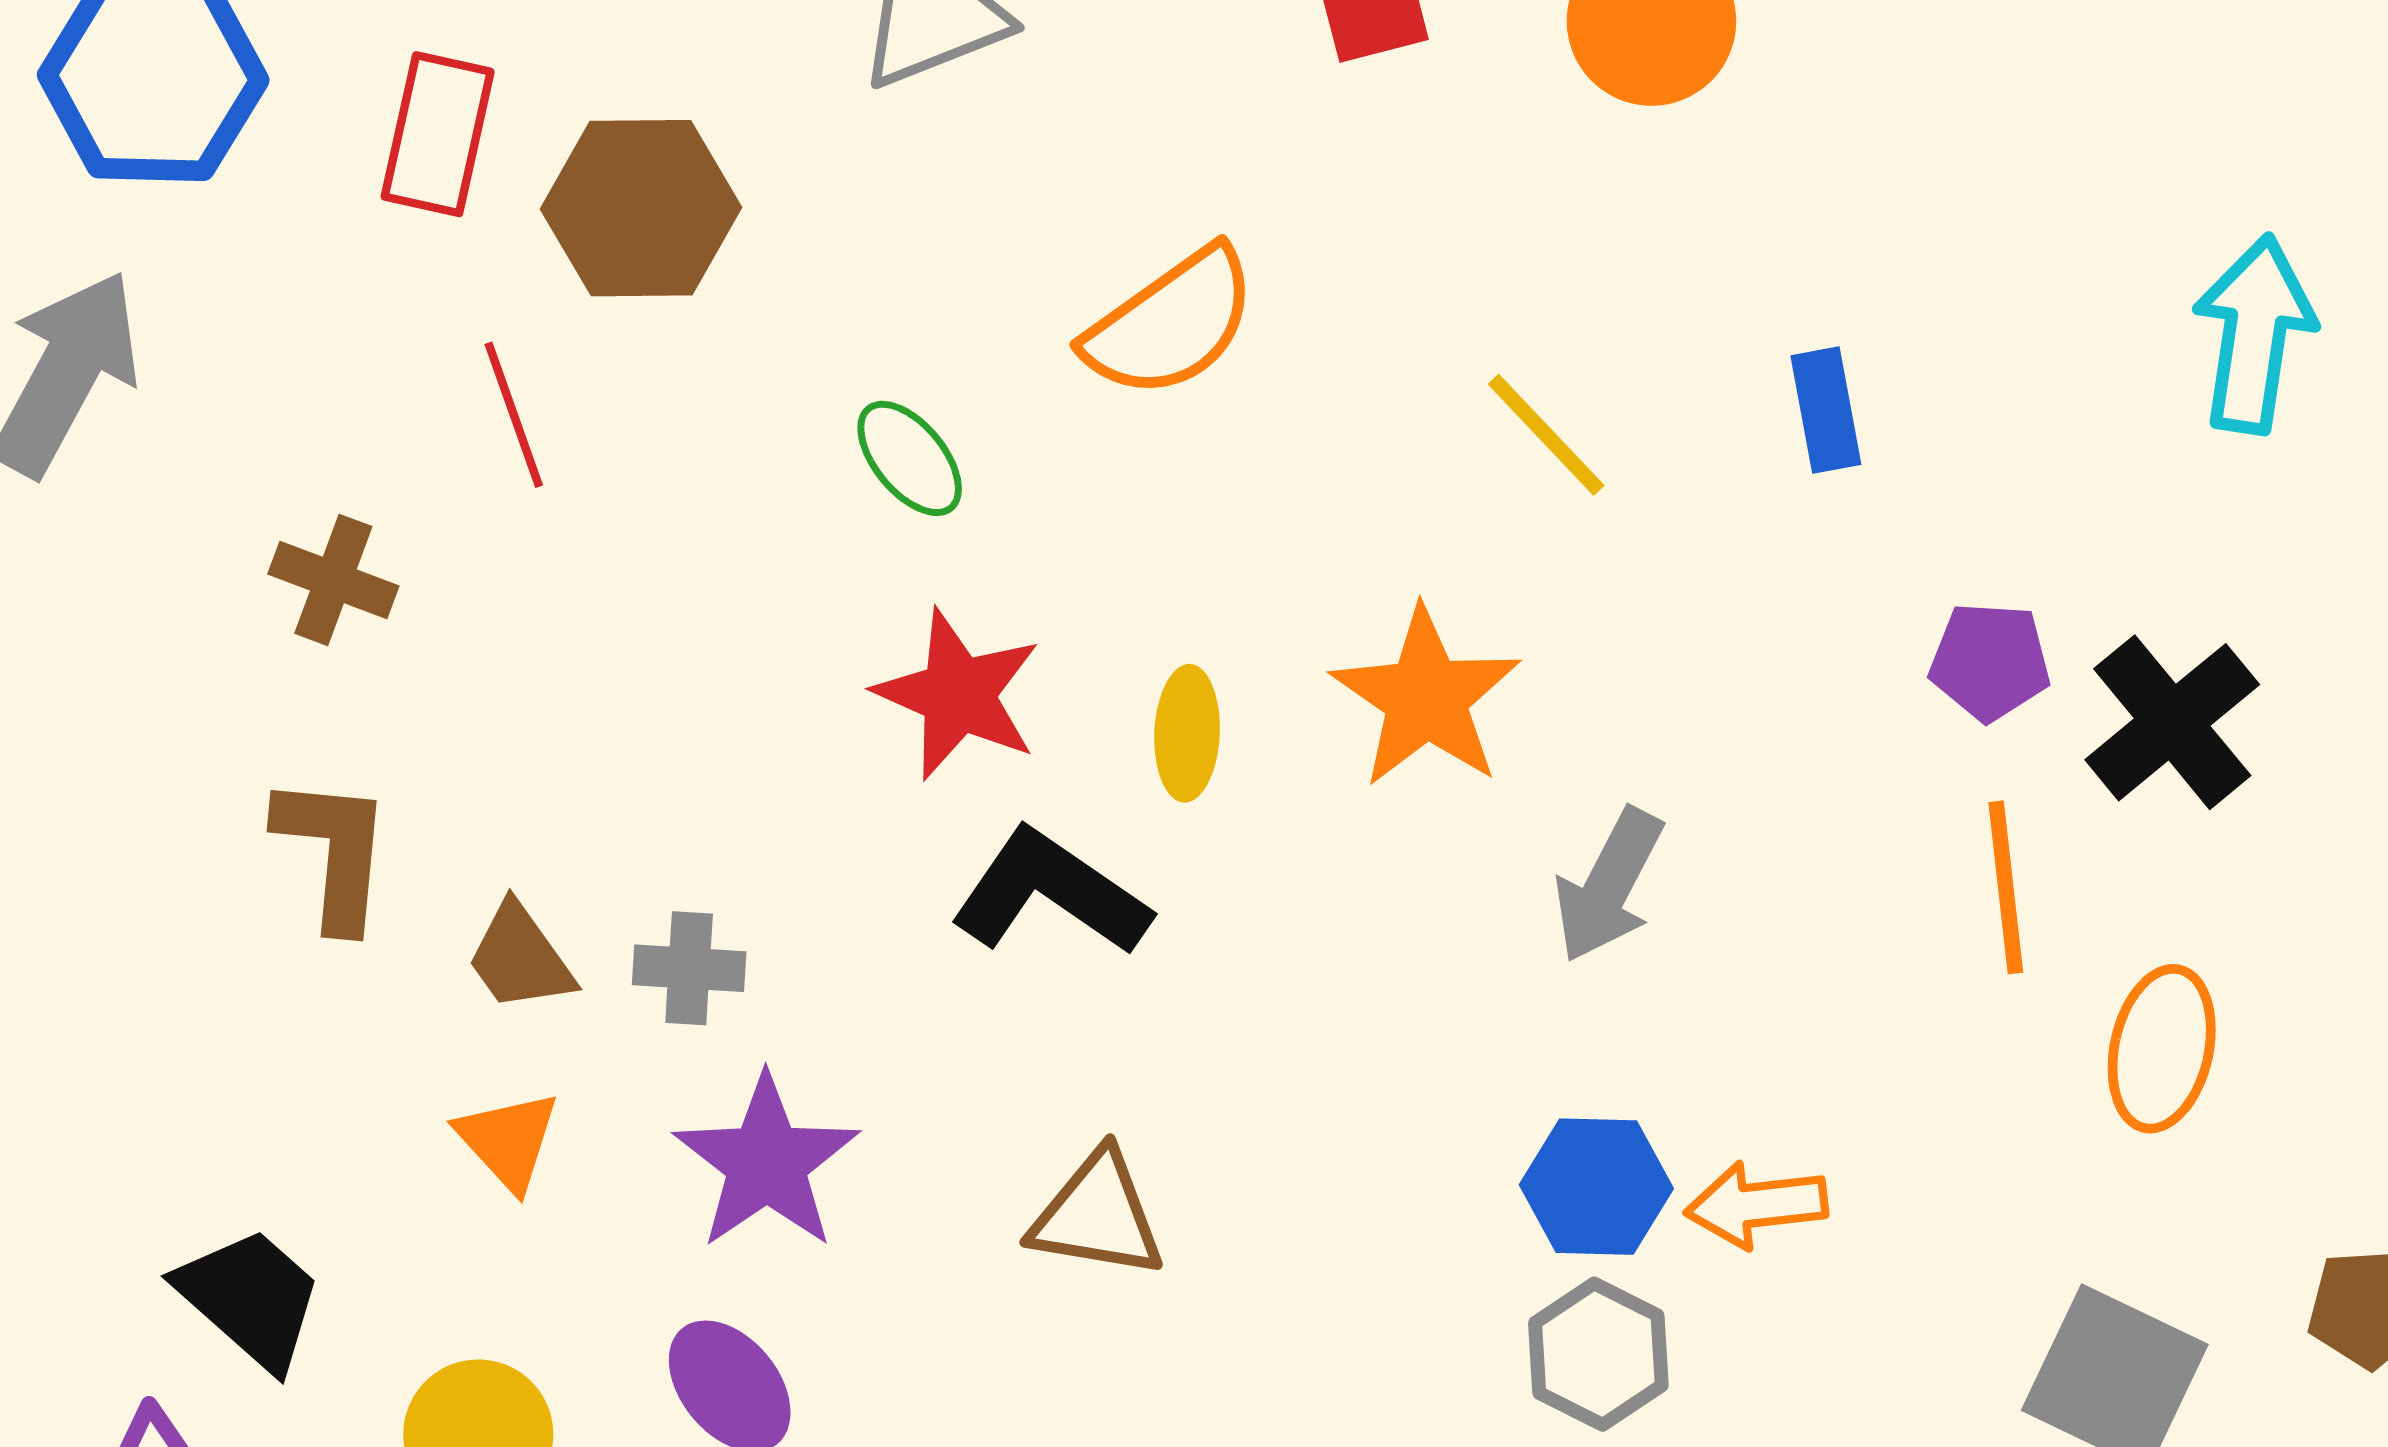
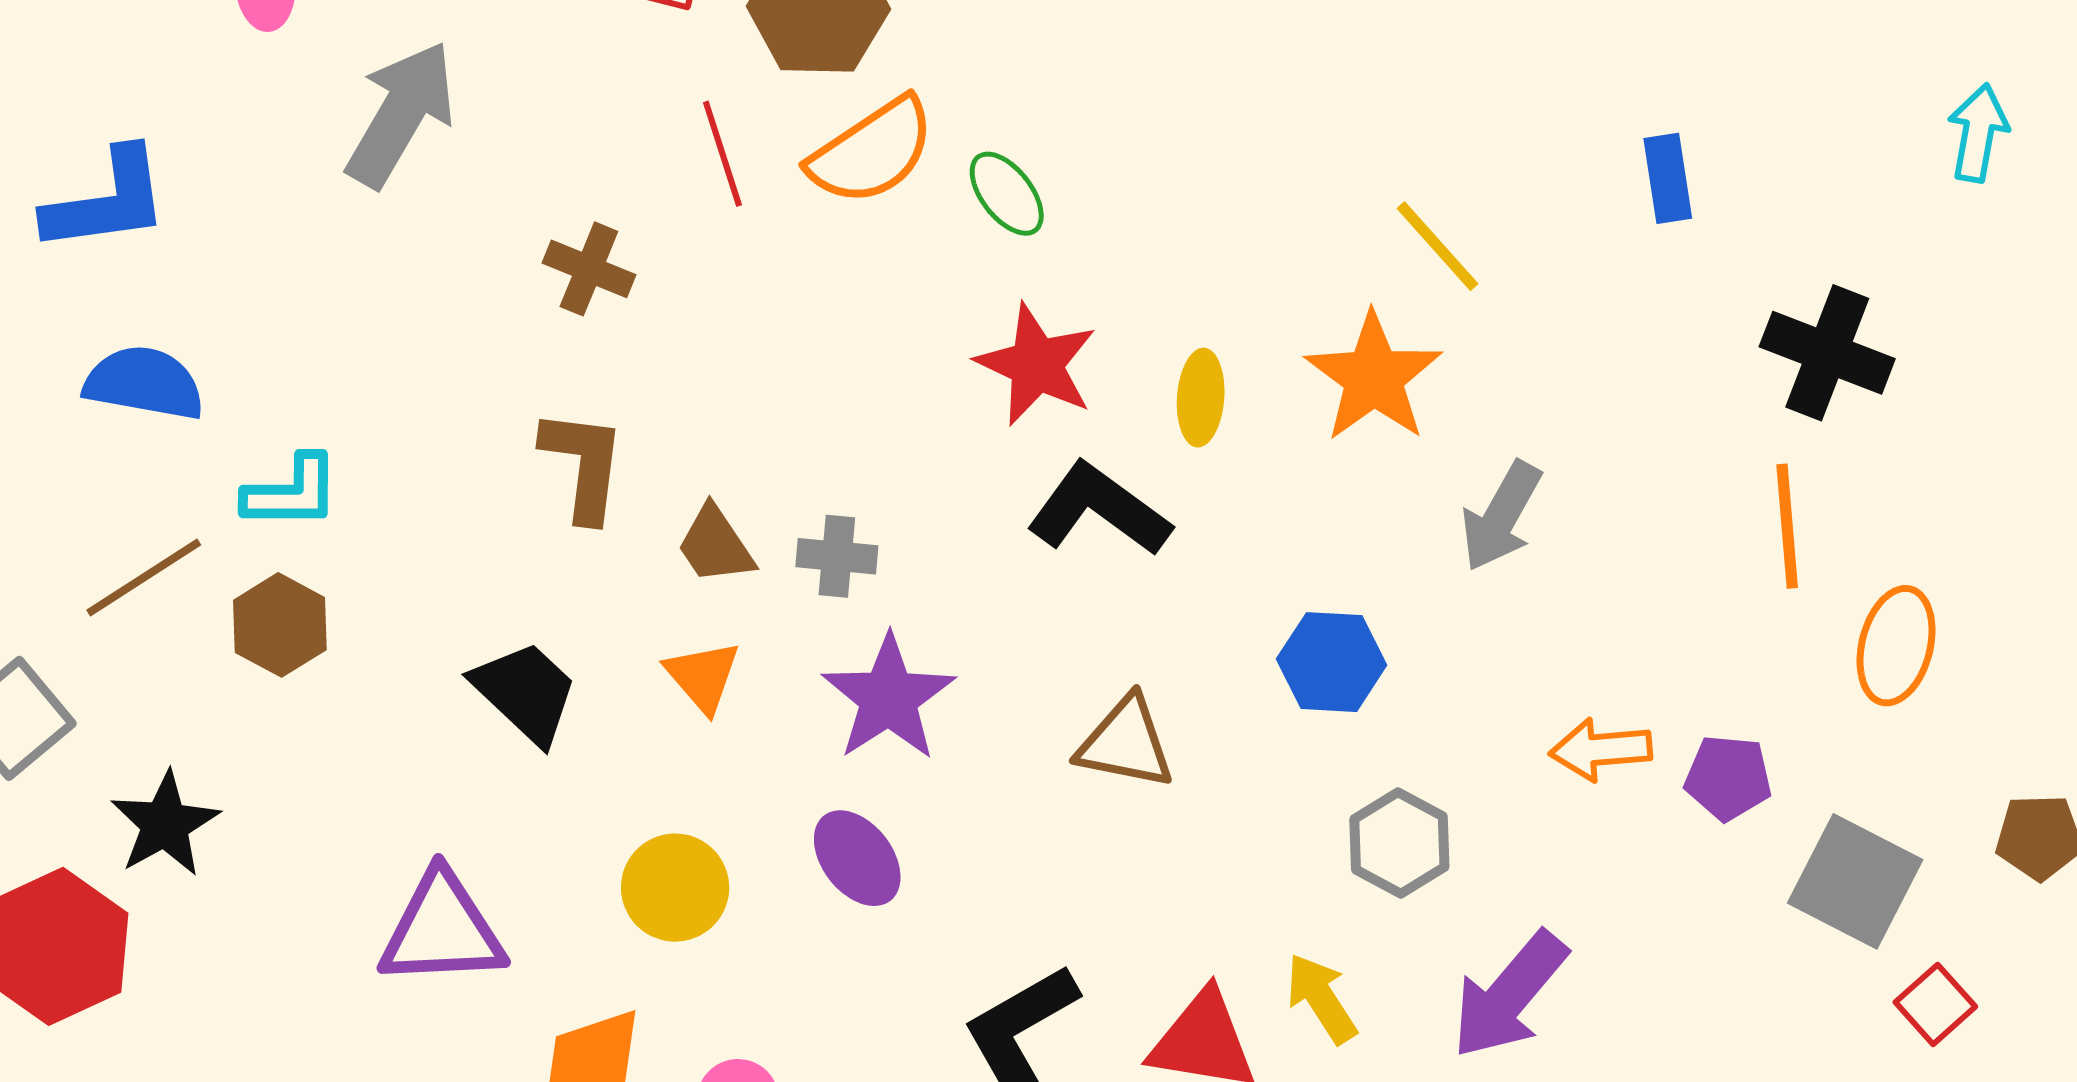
orange semicircle: (1171, 323) -> (872, 151), moved
cyan arrow: (2254, 334) -> (1978, 133), size x0.7
yellow line: (1546, 435) -> (1437, 246), moved
purple pentagon: (1990, 661) -> (1728, 778), moved
black cross: (2172, 722) -> (1827, 353), moved, turned -31
blue hexagon: (1596, 1187) -> (1332, 662), moved
black trapezoid: (250, 1298) -> (525, 692), moved
gray hexagon: (1598, 1354) -> (1399, 843), moved

